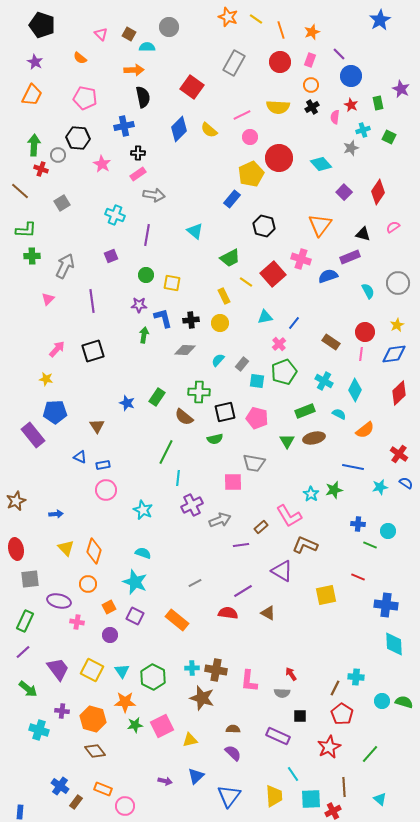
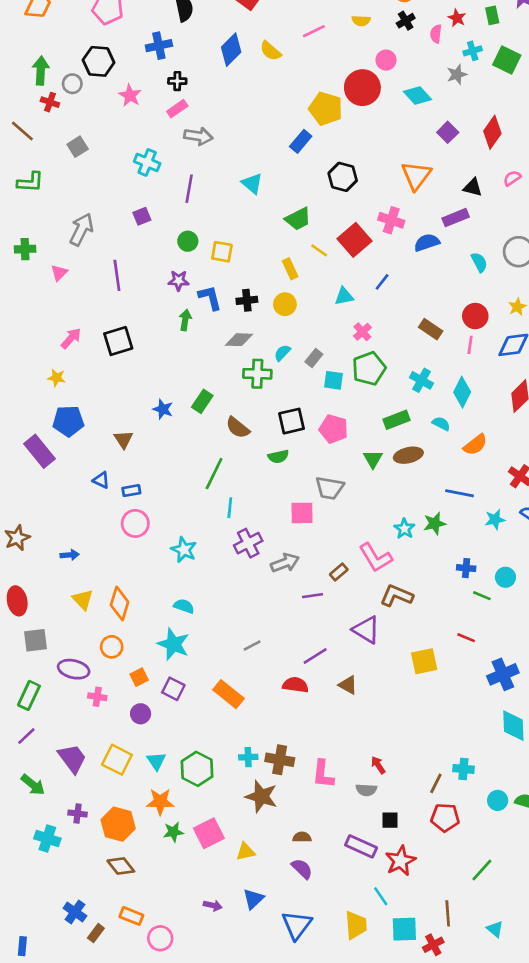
yellow semicircle: (278, 107) -> (361, 21), size x0.6
pink circle: (250, 137) -> (386, 60), moved
green square: (389, 137) -> (507, 60), size x1.5
yellow pentagon: (251, 174) -> (326, 109), turned -30
green cross: (32, 256) -> (25, 249), moved
blue line: (294, 323) -> (382, 282), moved
green cross: (199, 392) -> (257, 374), moved
blue cross: (386, 605) -> (503, 674), turned -30
red pentagon: (342, 714) -> (445, 817), turned -30
red star: (329, 747) -> (400, 861), moved

